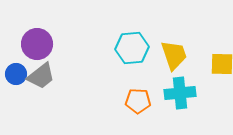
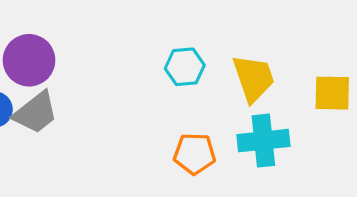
cyan hexagon: (132, 48) -> (185, 67), size x0.7

